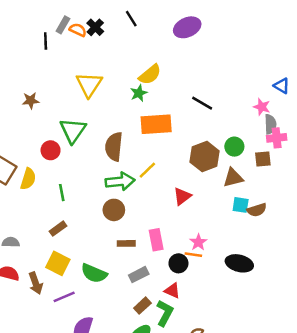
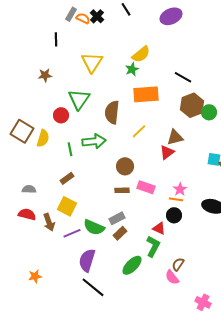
black line: (46, 41) -> (56, 39), moved
brown hexagon: (205, 157) -> (192, 105), moved
brown triangle: (233, 178) -> (175, 137), moved
green arrow: (120, 181) -> (94, 141), moved
brown circle: (114, 210) -> (125, 166), moved
pink rectangle: (156, 240) -> (146, 187), turned -60
black circle: (178, 263) -> (174, 215), moved
green semicircle: (94, 273) -> (94, 227), moved
gray rectangle: (139, 275) -> (117, 218), moved
brown rectangle: (142, 306) -> (120, 233), moved

